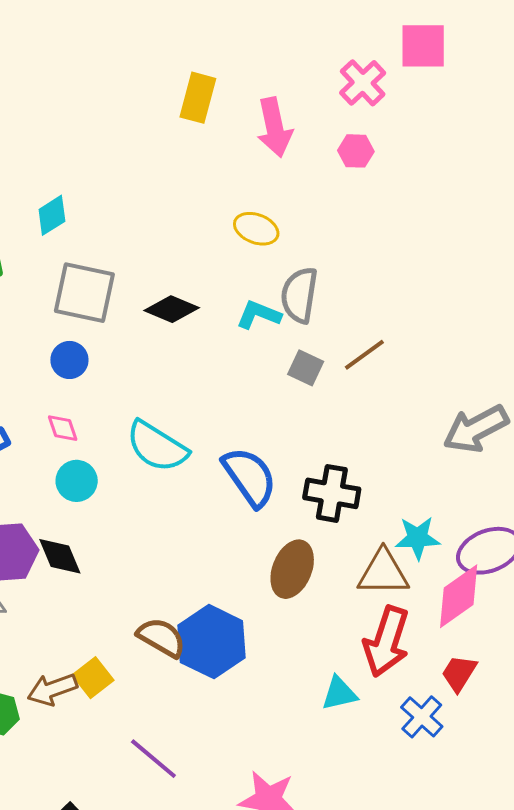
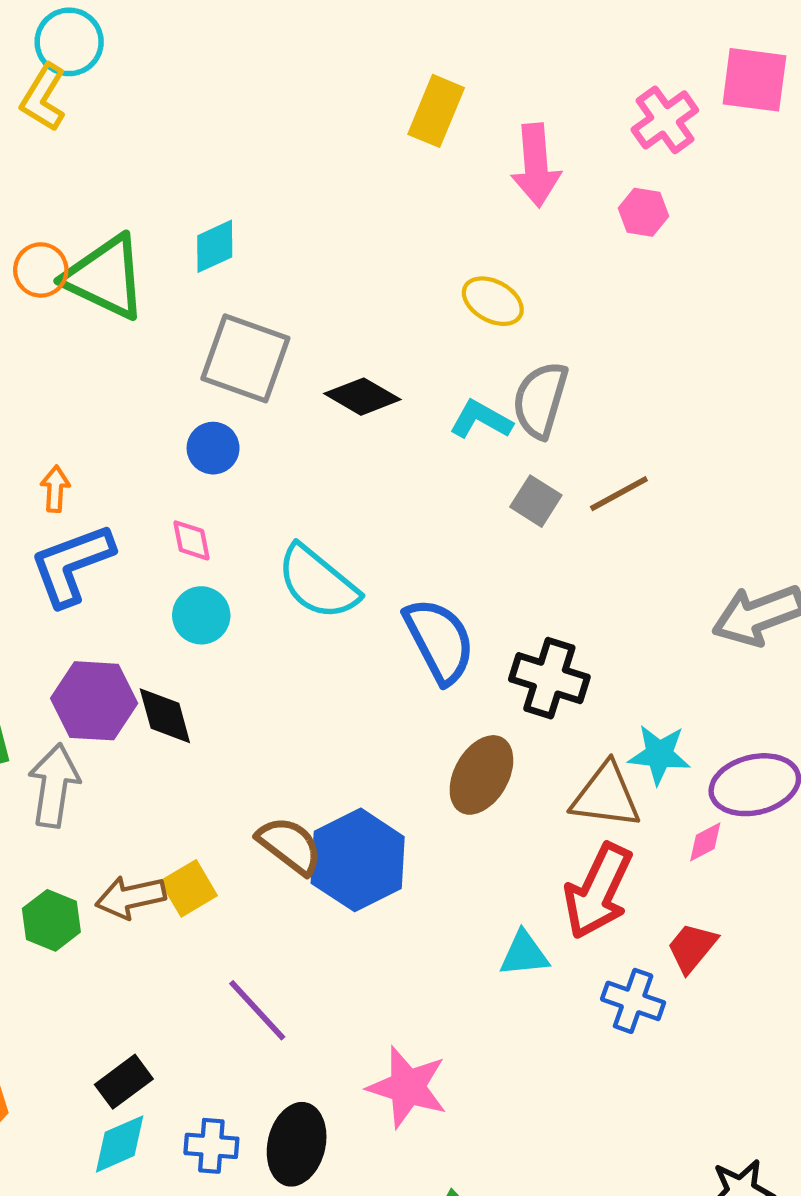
pink diamond: (459, 596) -> (705, 842), size x0.5
blue cross: (422, 717) -> (633, 1001), turned -30

